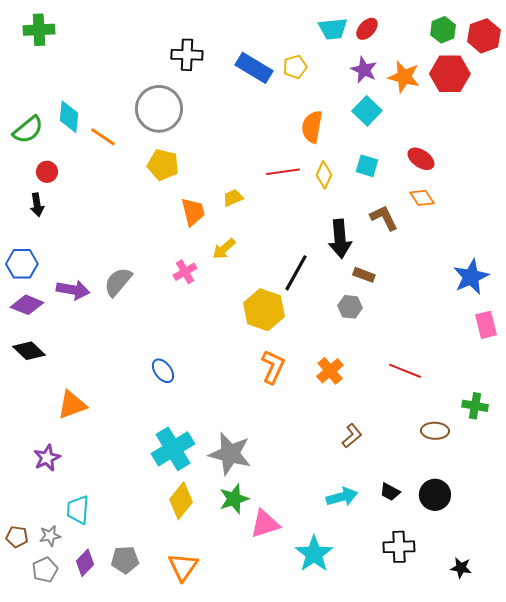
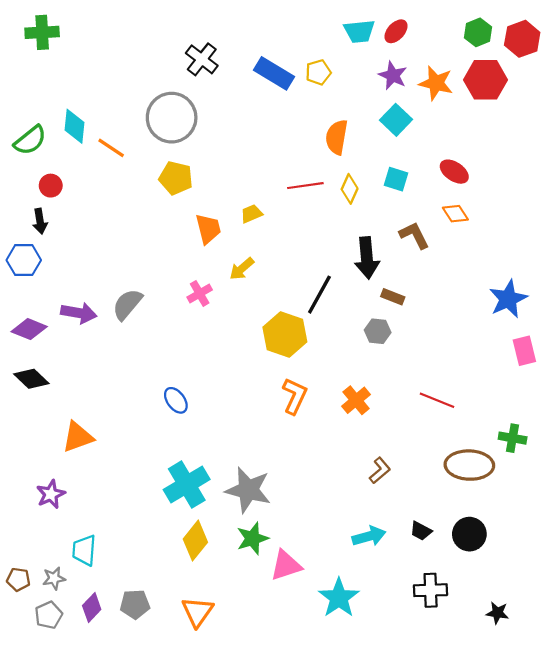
black cross: (187, 55) -> (202, 59), turned 36
blue hexagon: (22, 264) -> (24, 260), moved
brown ellipse: (435, 431) -> (469, 465), size x1.6

